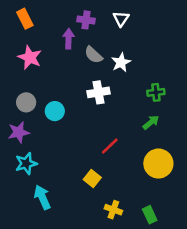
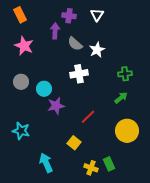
purple star: (19, 132) -> (56, 106), moved
cyan star: (26, 164) -> (21, 131), turned 30
cyan arrow: (42, 197) -> (46, 163), moved
green rectangle: (150, 215) -> (109, 164), moved

